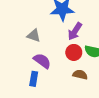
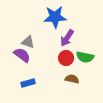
purple semicircle: (42, 61) -> (22, 55), moved
blue rectangle: (34, 79) -> (28, 83), turned 64

